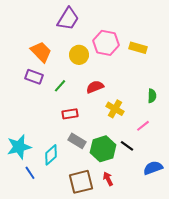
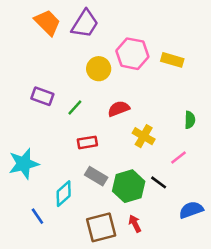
orange trapezoid: (41, 52) -> (47, 22), moved
cyan star: (19, 147) -> (24, 164), moved

